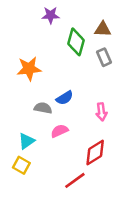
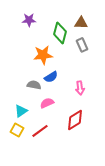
purple star: (51, 15) -> (29, 20), moved
orange star: (29, 69) -> (43, 55), moved
red line: (75, 180) -> (40, 131), moved

